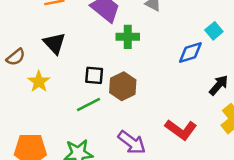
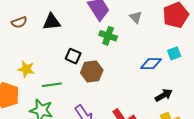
black triangle: (55, 43) -> (52, 22), turned 48
yellow star: (39, 82) -> (26, 69), moved, turned 30
green line: (89, 104) -> (52, 85), moved

